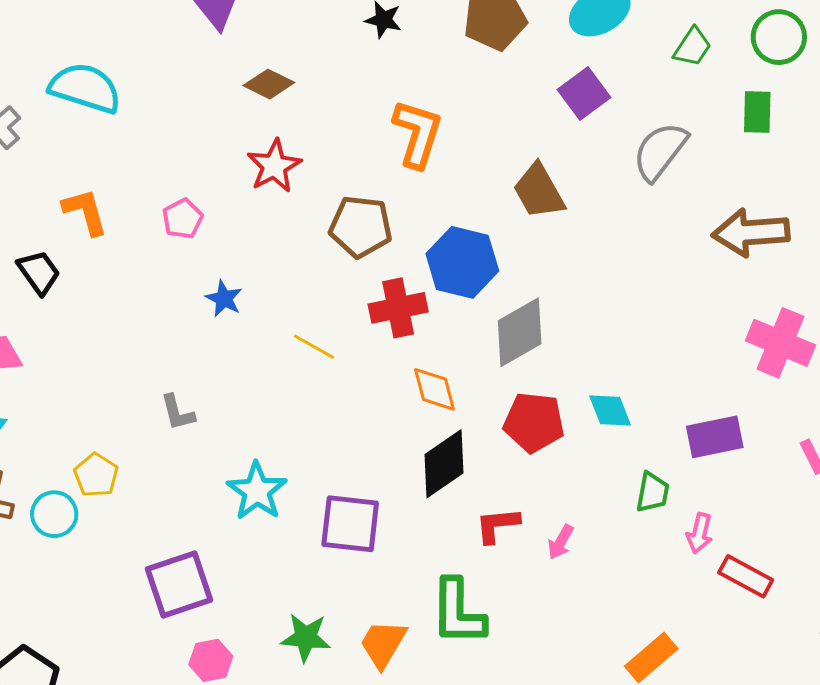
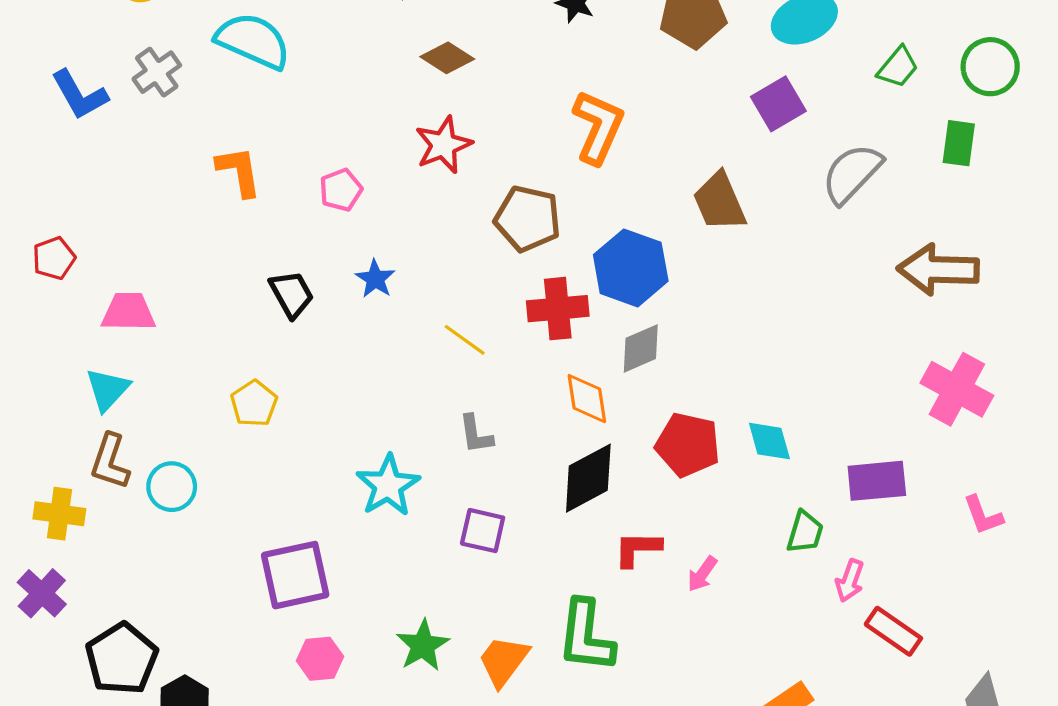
black trapezoid: (39, 272) -> (292, 294), moved
gray diamond: (520, 332) -> (641, 348), moved, size x0.7
gray L-shape: (178, 413) -> (476, 434), moved
yellow pentagon: (96, 475) -> (254, 403), moved
purple square: (350, 524) -> (483, 531), size x0.7
green star: (306, 637) -> (423, 645), turned 30

